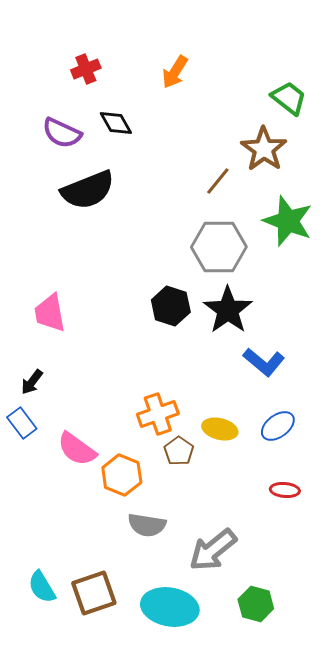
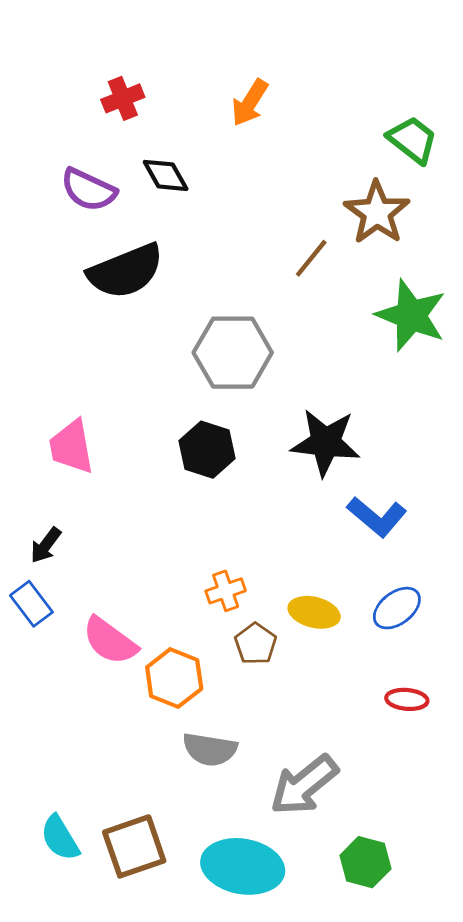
gray hexagon: (219, 247) -> (233, 353), moved
black hexagon: (171, 306) -> (207, 450), moved
black star: (228, 310) -> (325, 442), turned -30
orange cross: (158, 414) -> (226, 591), size x0.7

